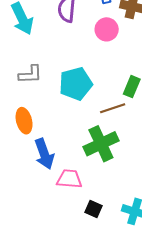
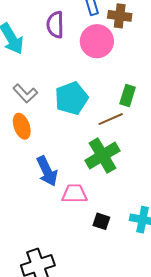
pink circle: (107, 29) -> (97, 41), size x1.4
gray L-shape: (30, 74) -> (25, 93), turned 55
orange ellipse: (24, 121) -> (22, 126), moved

